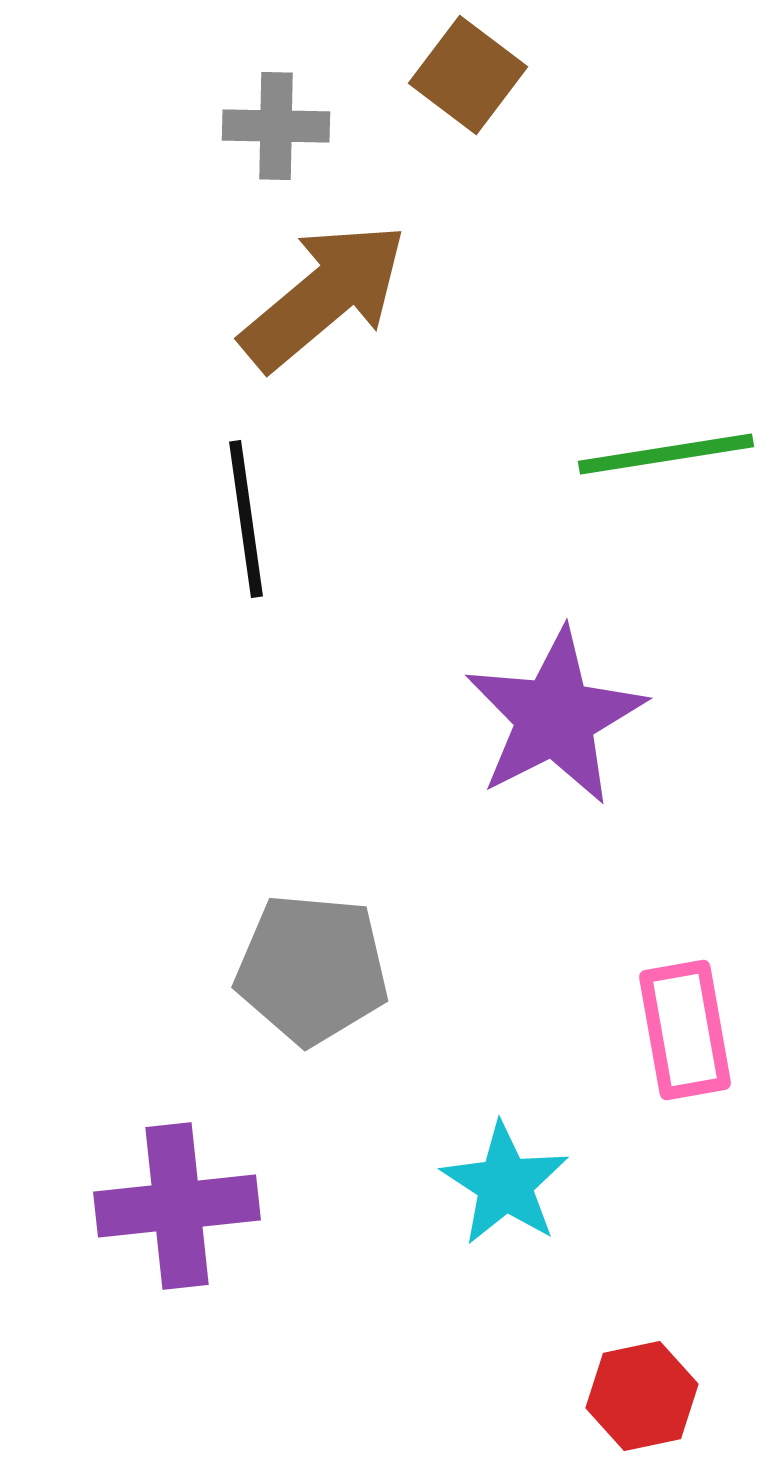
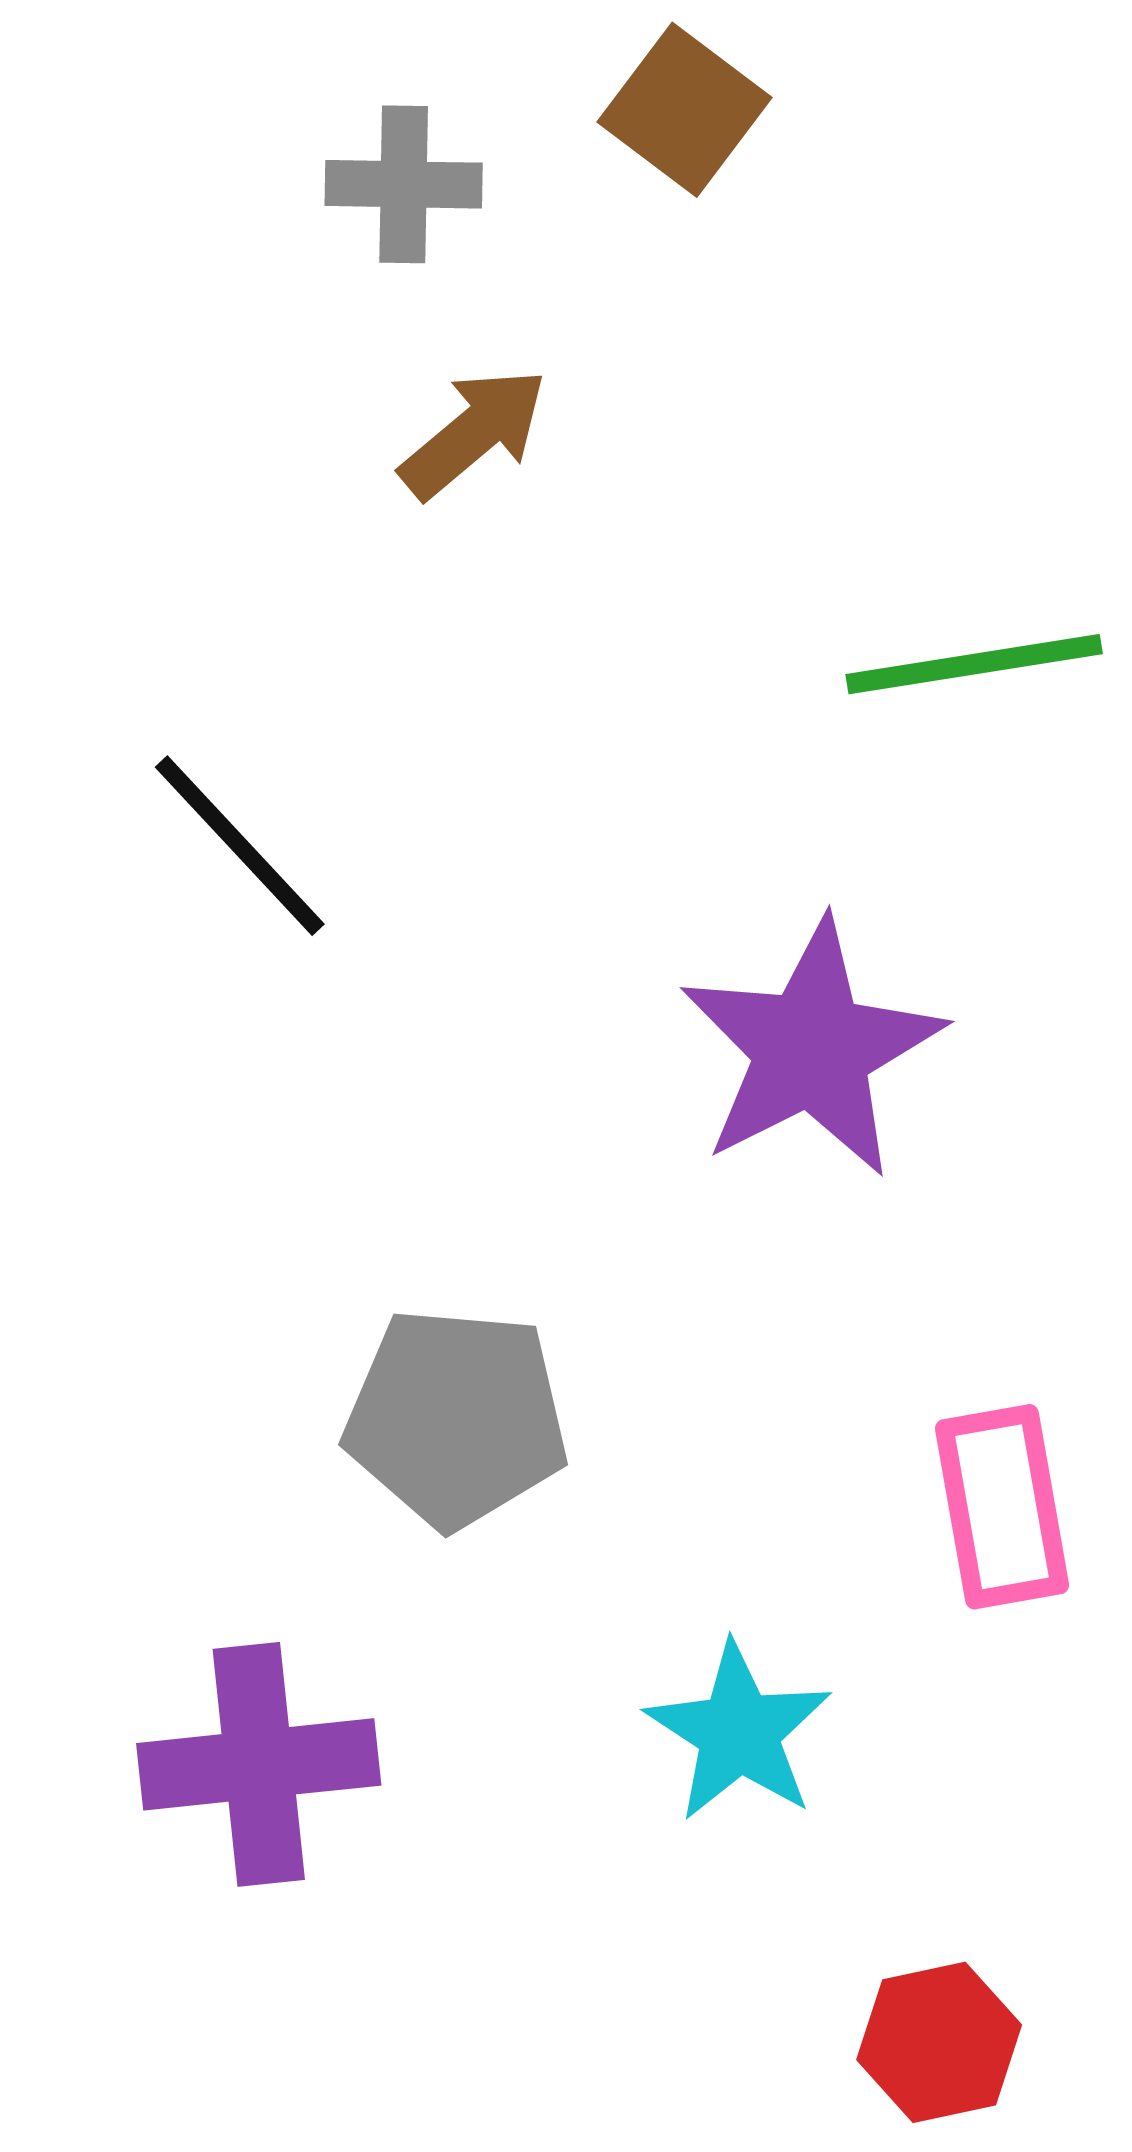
brown arrow: (324, 296) -> (474, 433), size x0.6
black line: (246, 519) -> (240, 846), moved, turned -35

